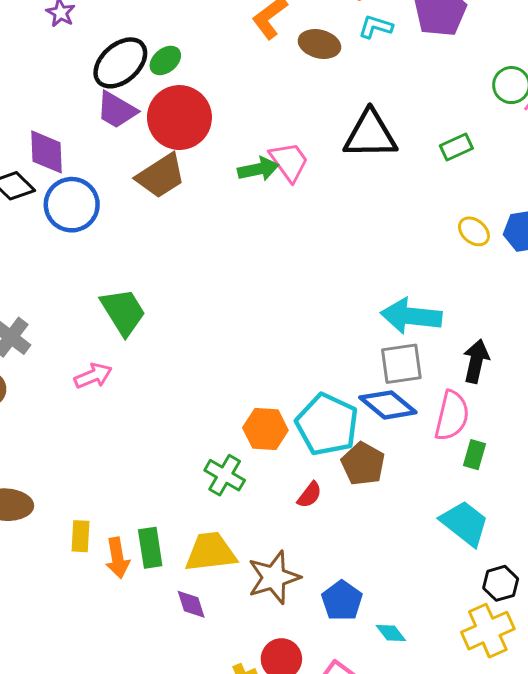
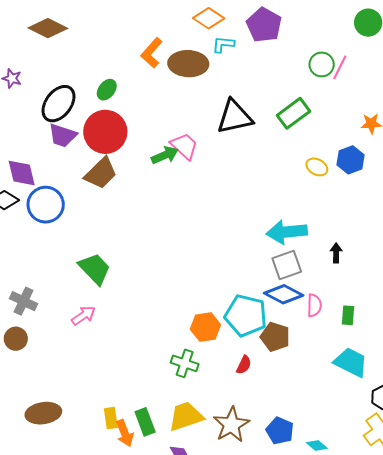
brown ellipse: (319, 44) -> (188, 64), size x1.4
green ellipse: (165, 60) -> (107, 90), moved
green rectangle: (456, 147) -> (294, 113), size x1.5
black arrow: (476, 361) -> (336, 253), size x0.7
pink semicircle: (452, 416) -> (314, 305), moved, size x0.7
yellow rectangle: (80, 536) -> (111, 418), moved

